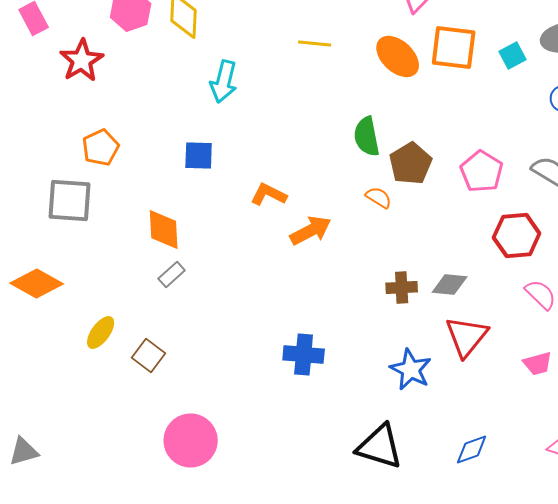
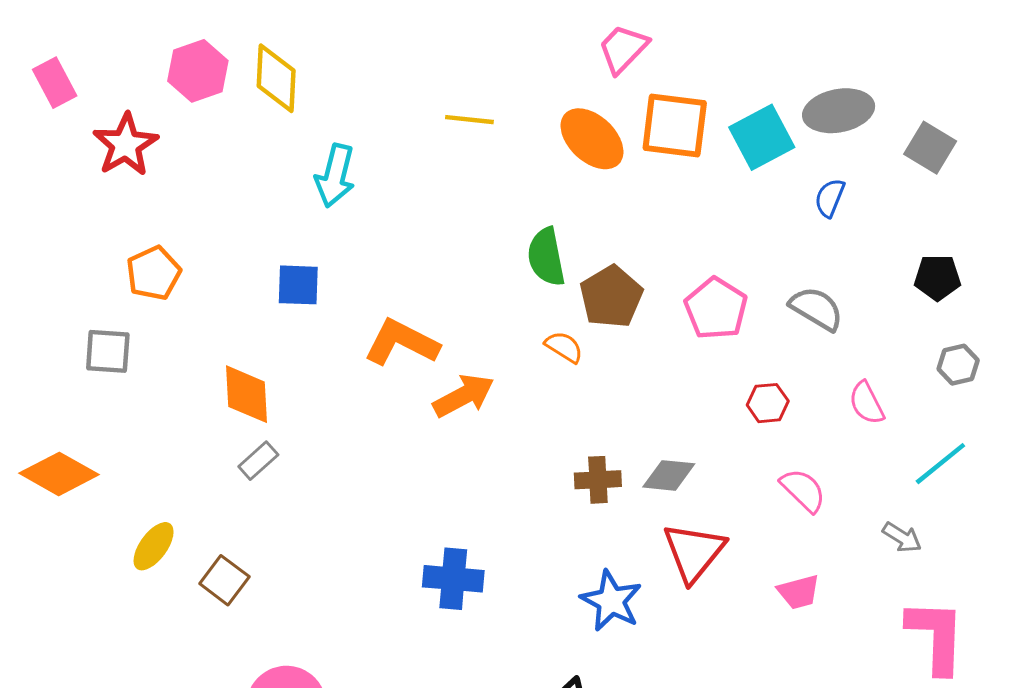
cyan square: (513, 56) -> (762, 137), size x1.6
orange L-shape: (269, 194) -> (402, 343), size x1.4
gray square: (70, 200) -> (108, 351), size x0.7
red hexagon: (517, 236) -> (768, 403), size x0.6

